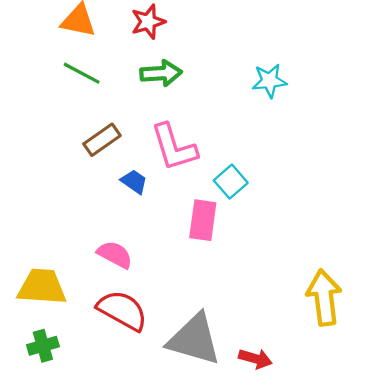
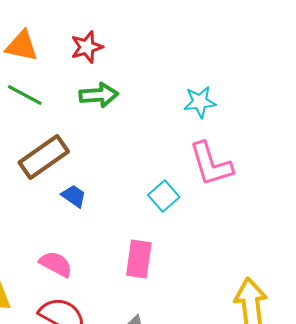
brown rectangle: (102, 140) -> (44, 157), size x1.4
pink L-shape: (174, 147) -> (211, 164), moved
pink rectangle: (203, 220) -> (139, 259), moved

